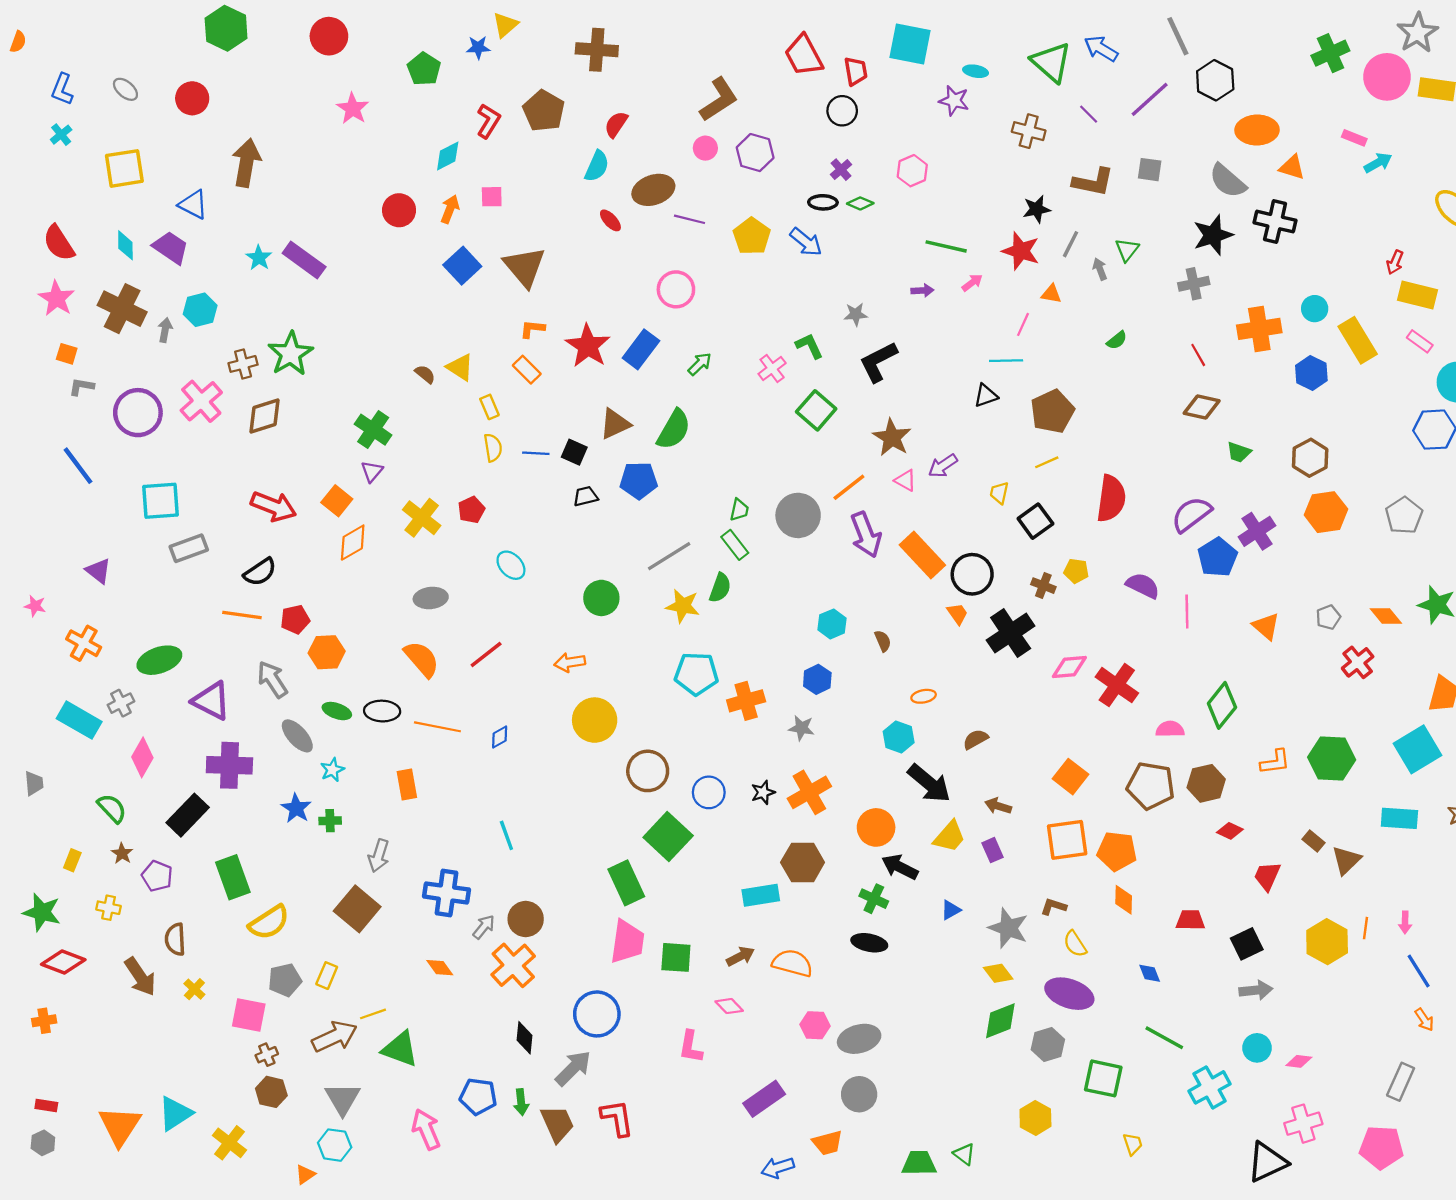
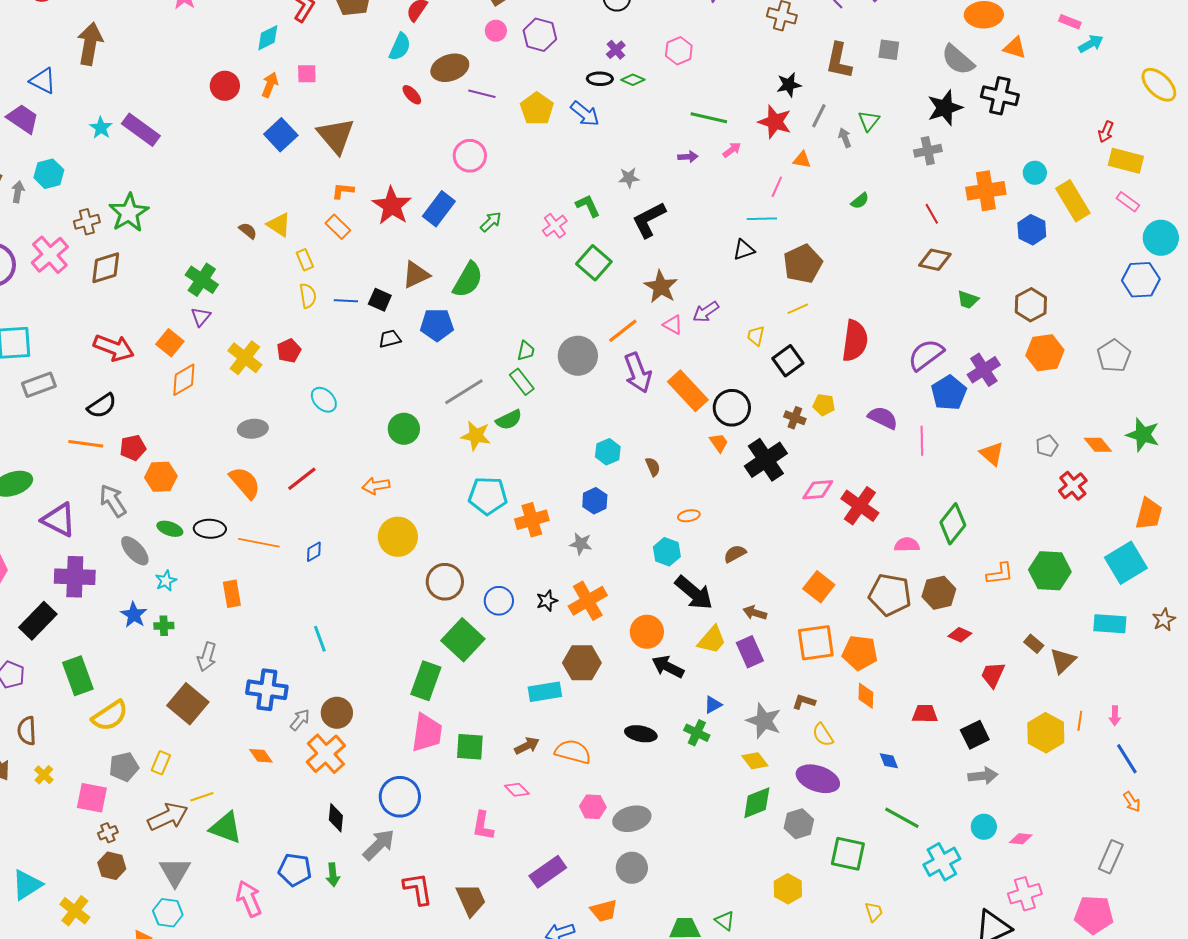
brown L-shape: (1093, 182) -> (839, 61), turned 90
green semicircle: (720, 588) -> (509, 420), turned 44
purple rectangle: (992, 850) -> (750, 652), size x1.4
green rectangle: (626, 883) -> (426, 681), turned 45
green cross: (874, 899) -> (697, 733), moved
brown trapezoid: (557, 1124) -> (471, 900), moved

